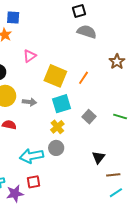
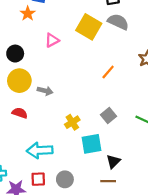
yellow square: (55, 76) -> (89, 27), moved
cyan square: (61, 104) -> (91, 144), moved
gray circle: (56, 148) -> (65, 179), moved
brown line: (113, 175) -> (108, 181), moved

